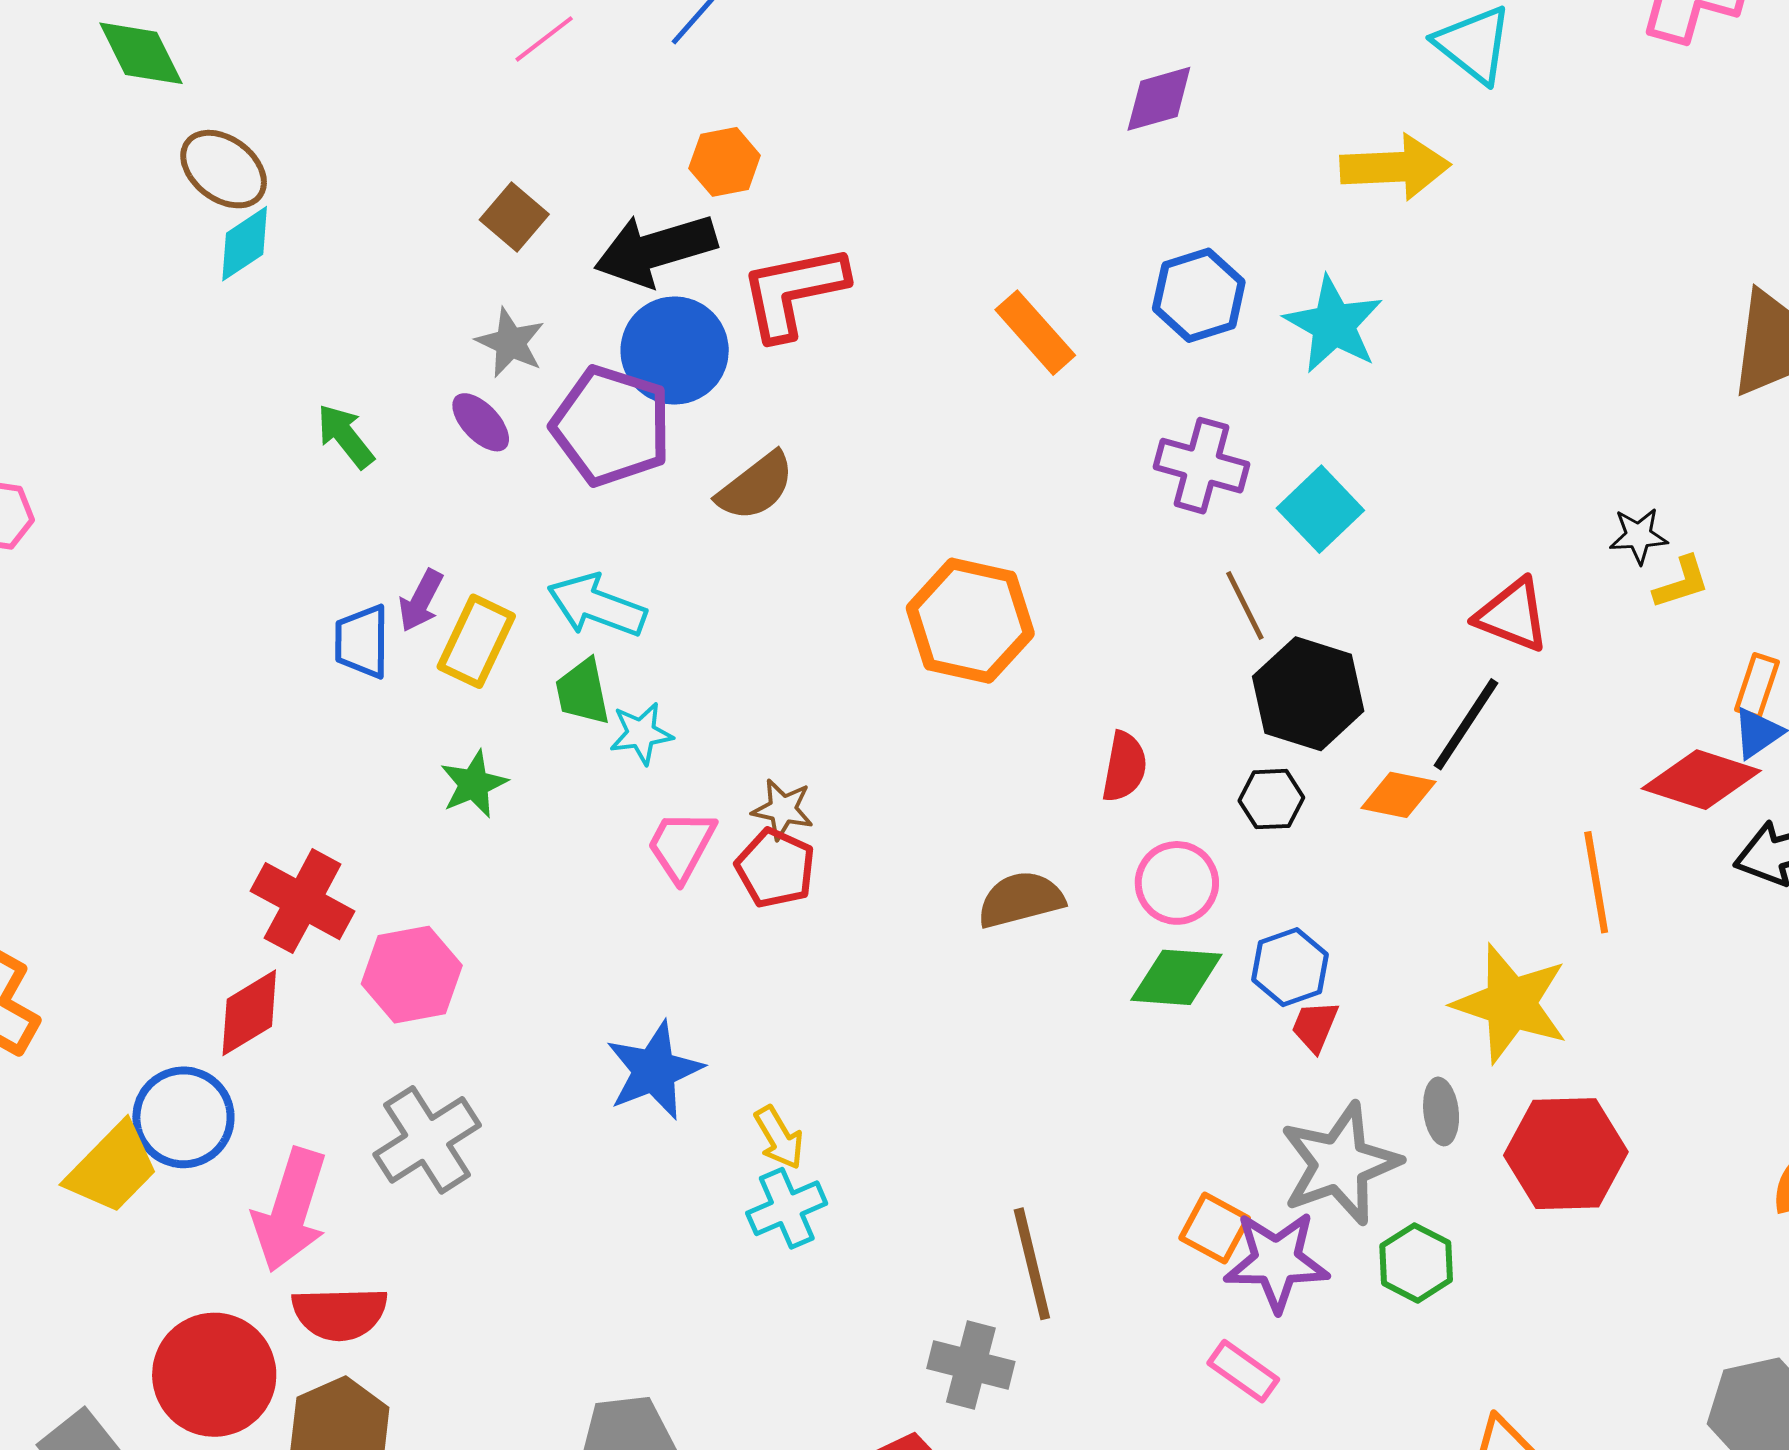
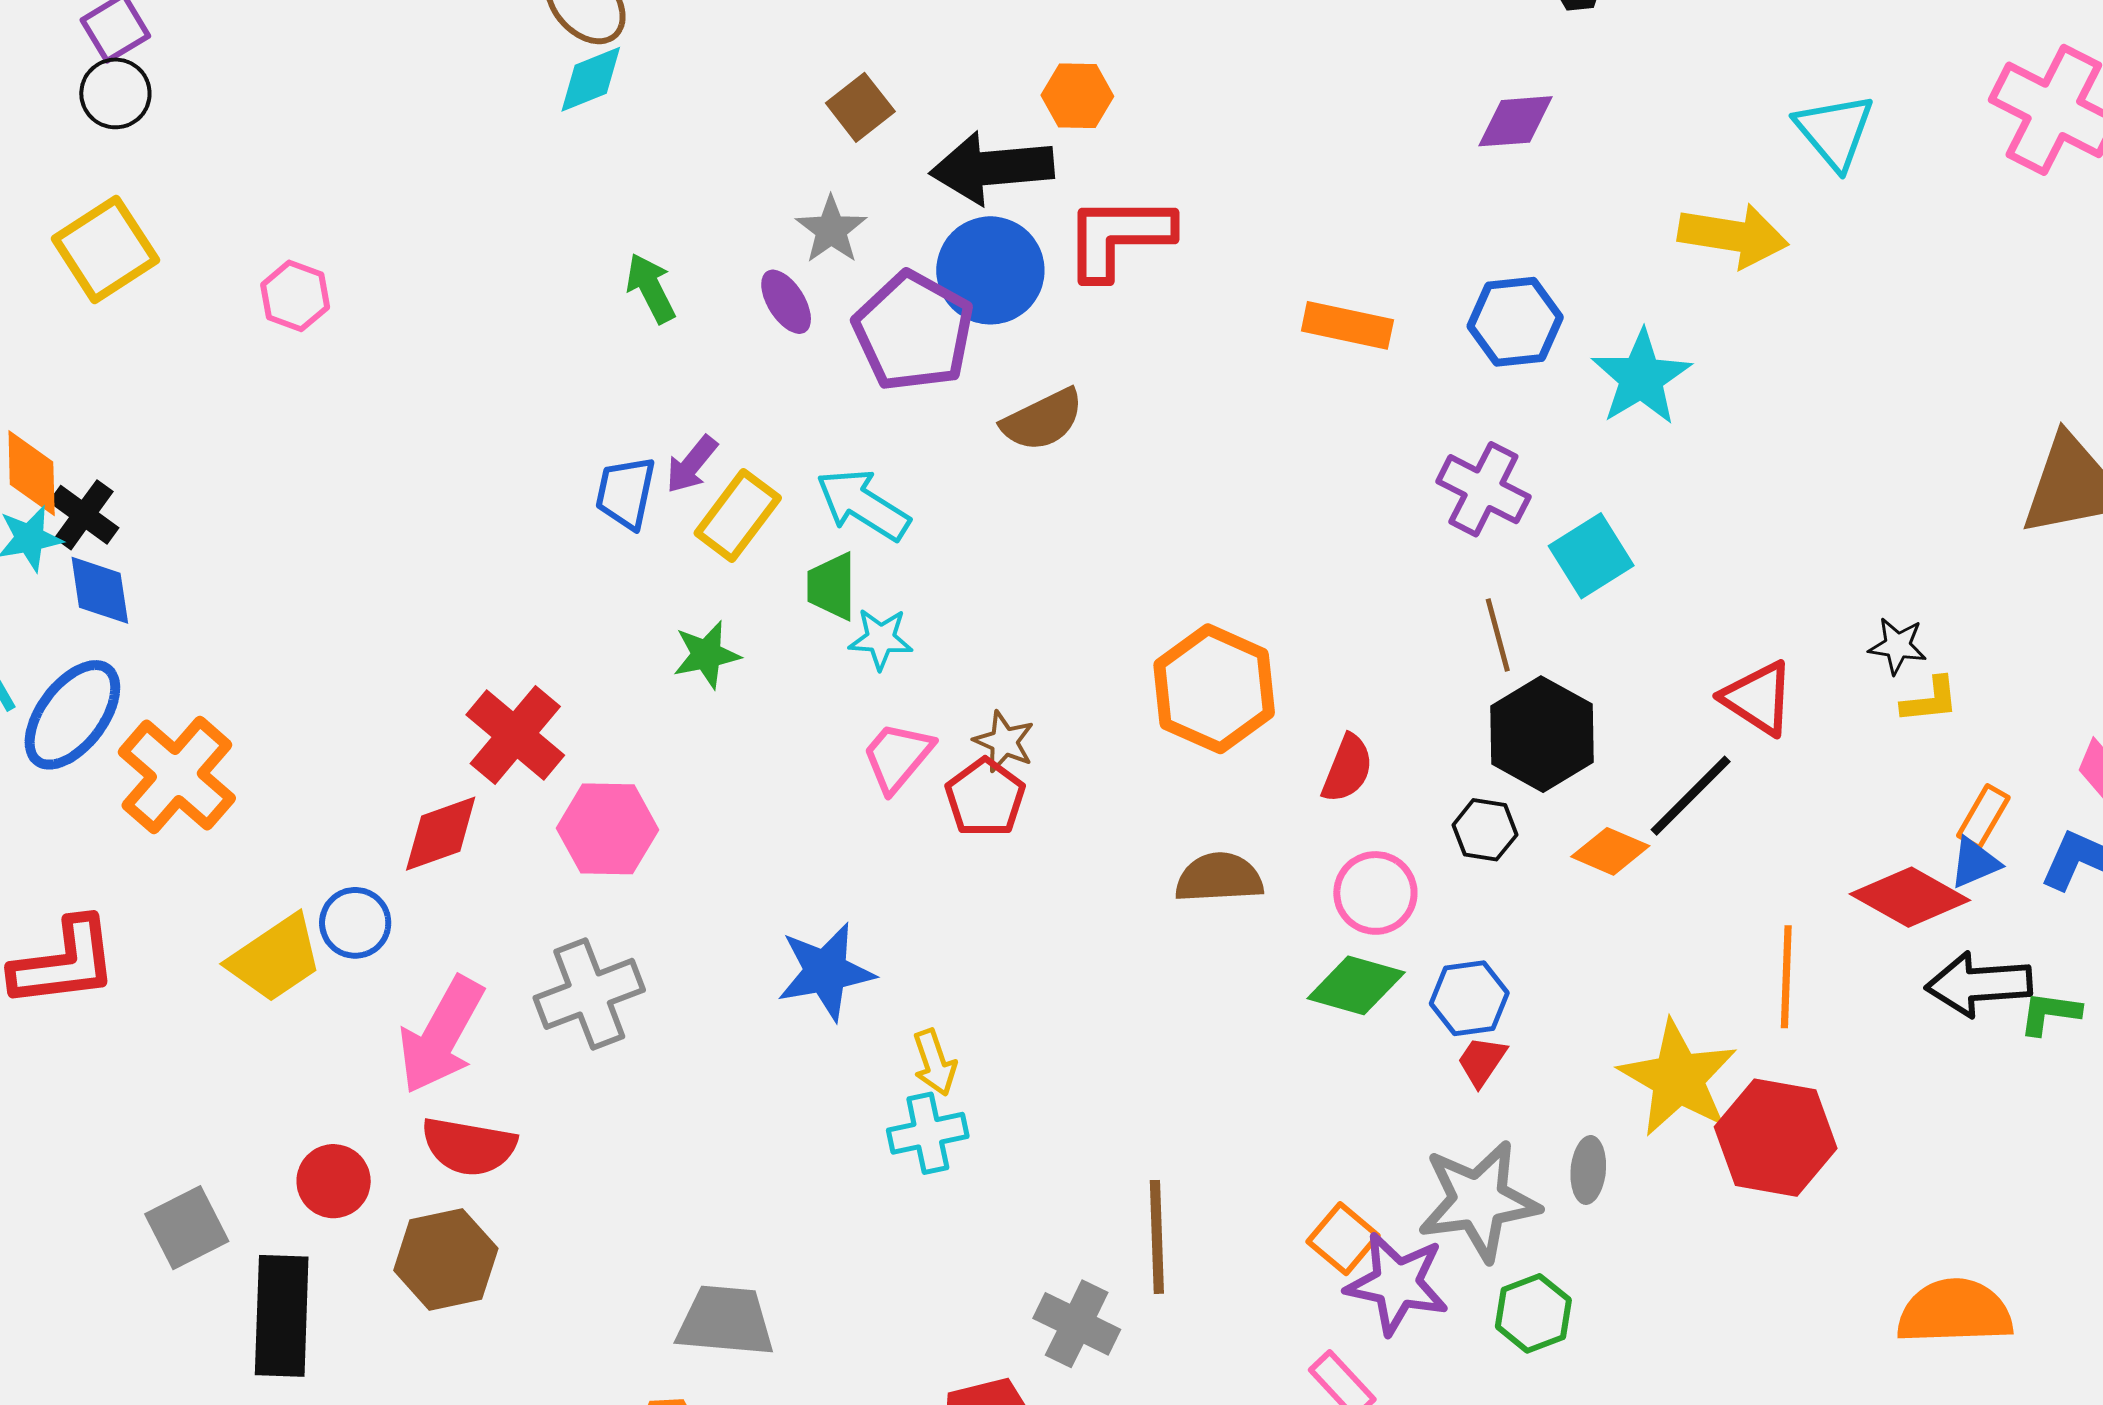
orange rectangle: (1035, 333) -> (1347, 325), turned -48
orange hexagon: (970, 621) -> (1214, 689), moved
blue circle: (183, 1117) -> (355, 923), size x0.7
red hexagon: (1566, 1154) -> (1776, 1138), moved
red circle: (214, 1375) -> (334, 1181), size x0.6

